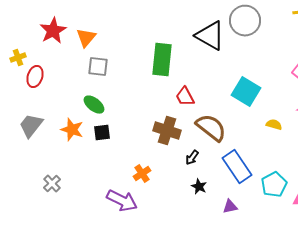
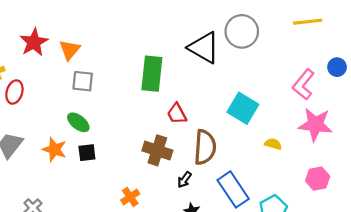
brown semicircle: (211, 128) -> (205, 147), turned 56

